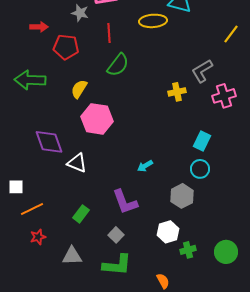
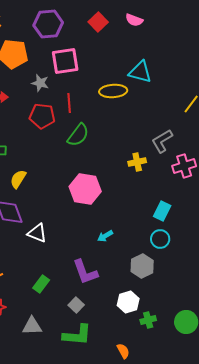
red pentagon: (66, 47) -> (42, 116), moved
yellow semicircle: (79, 89) -> (18, 179), moved
pink hexagon: (97, 119) -> (85, 189), moved

